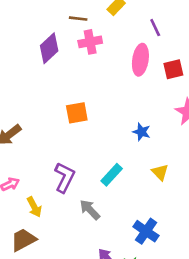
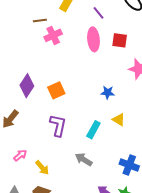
purple diamond: (49, 48) -> (27, 86), moved
red square: (173, 69) -> (120, 40), turned 35
yellow triangle: (160, 172) -> (119, 120), moved
purple L-shape: (65, 177) -> (58, 125), moved

